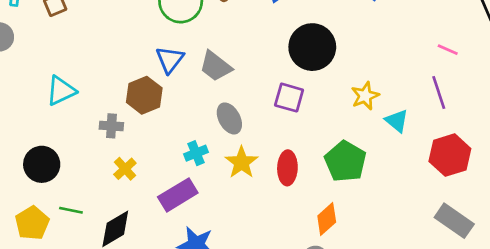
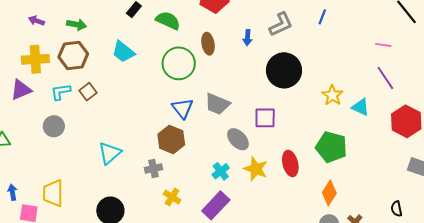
purple square: (289, 98) -> (265, 118), moved

